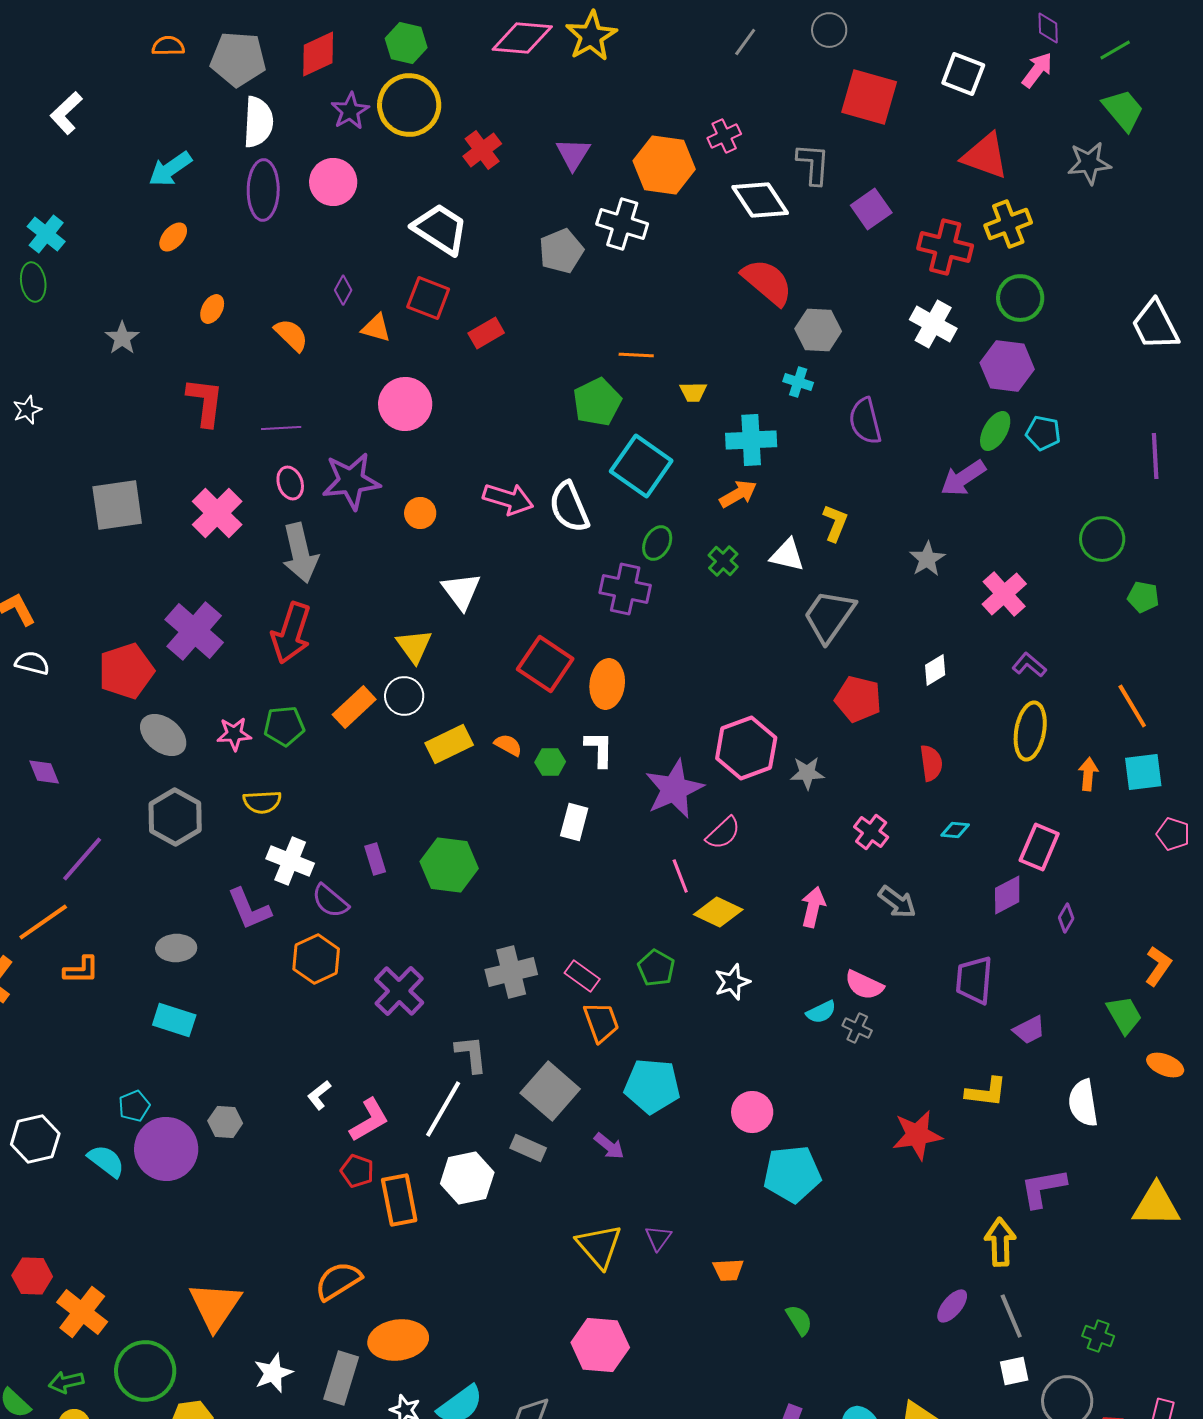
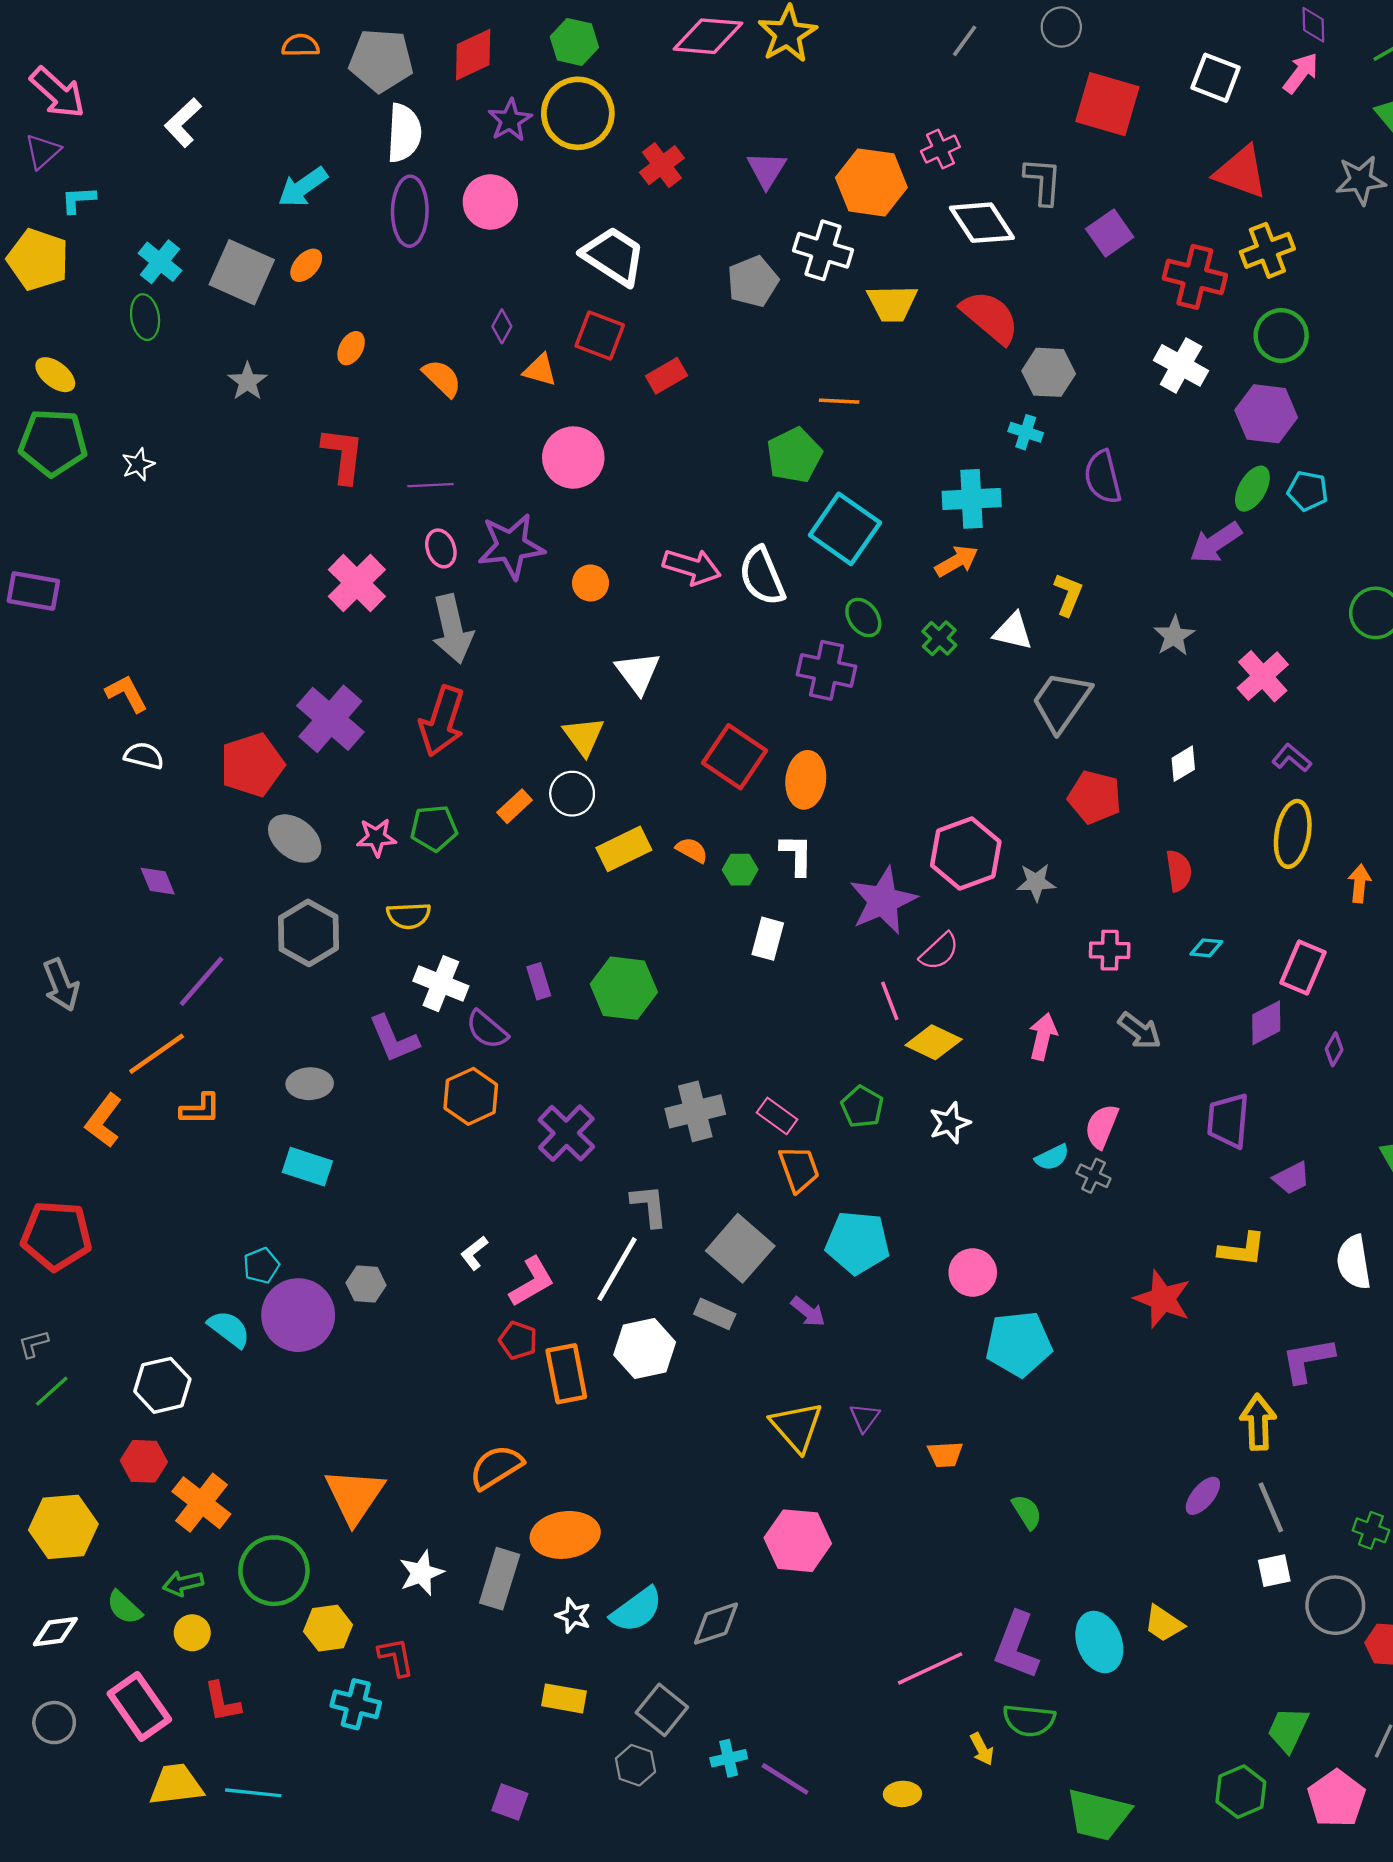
yellow trapezoid: (693, 392) -> (892, 303), moved, size x1.6
gray square: (117, 505) -> (242, 272), moved, turned 32
green ellipse: (657, 543) -> (863, 618), turned -64
orange rectangle: (354, 707) -> (515, 806), size x0.7
pink cross: (871, 832) -> (1110, 950), turned -36
pink semicircle: (864, 985) -> (1102, 1126), turned 87
red star: (917, 1135) -> (1163, 1299), turned 30
white hexagon: (35, 1139) -> (162, 1385), moved

